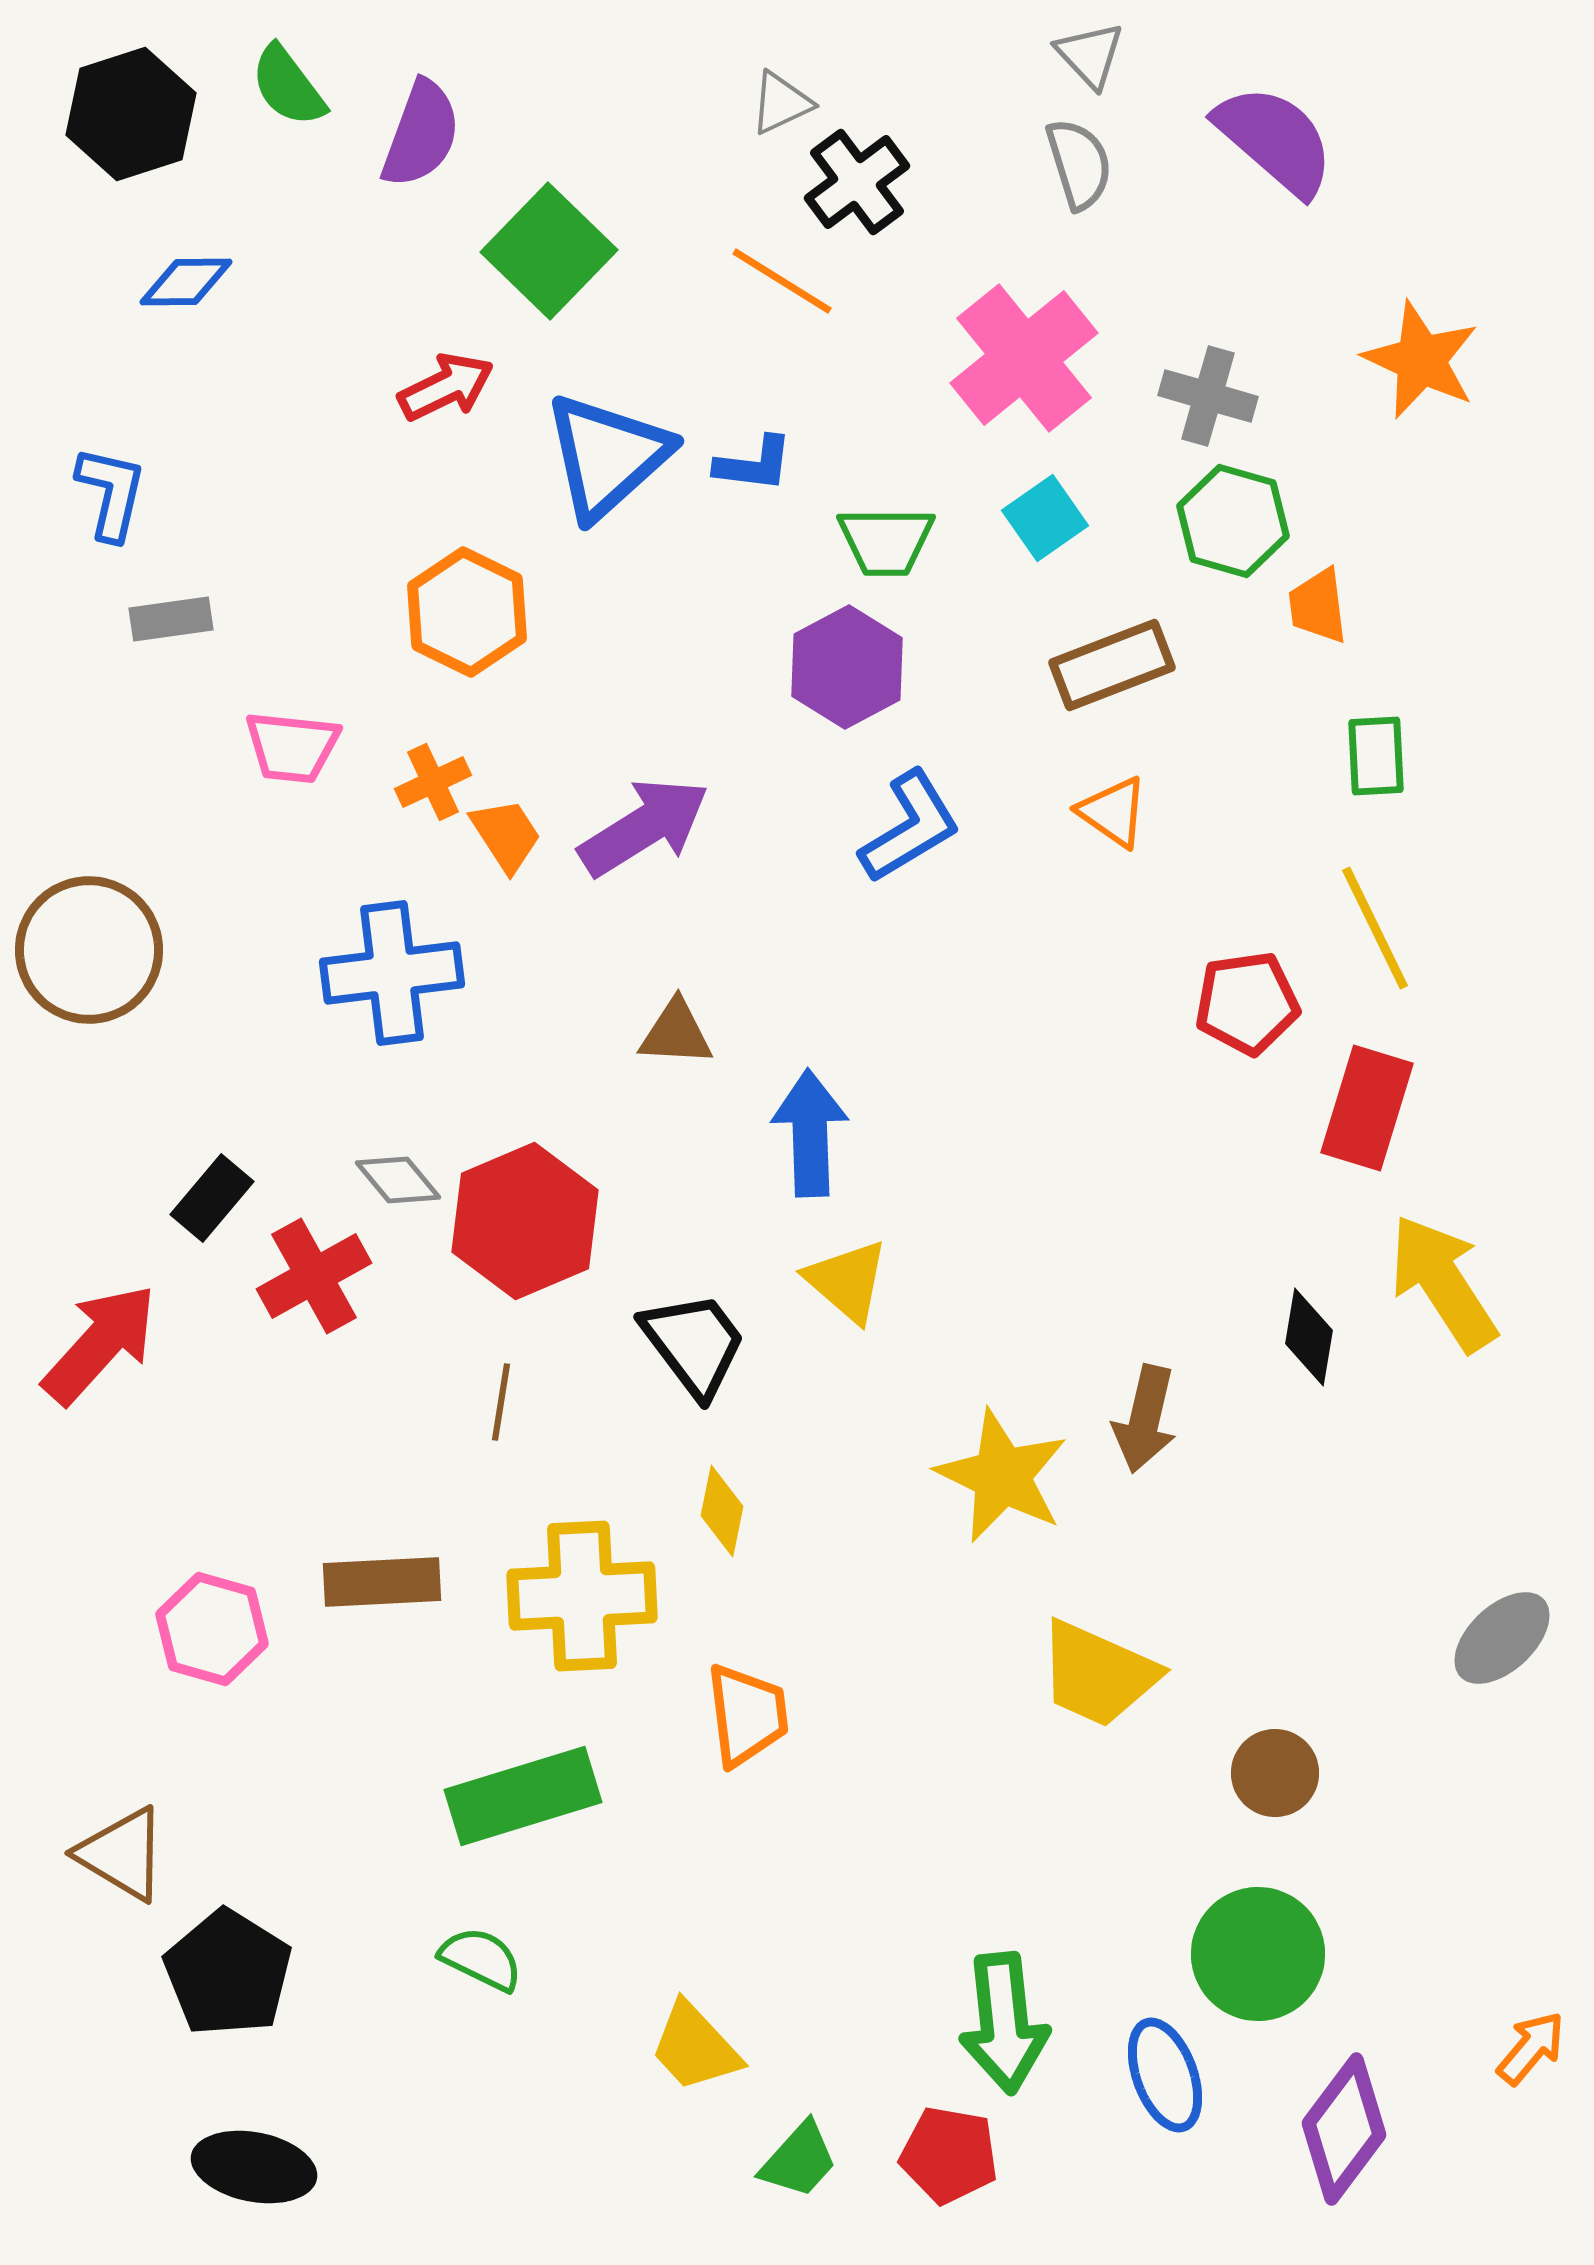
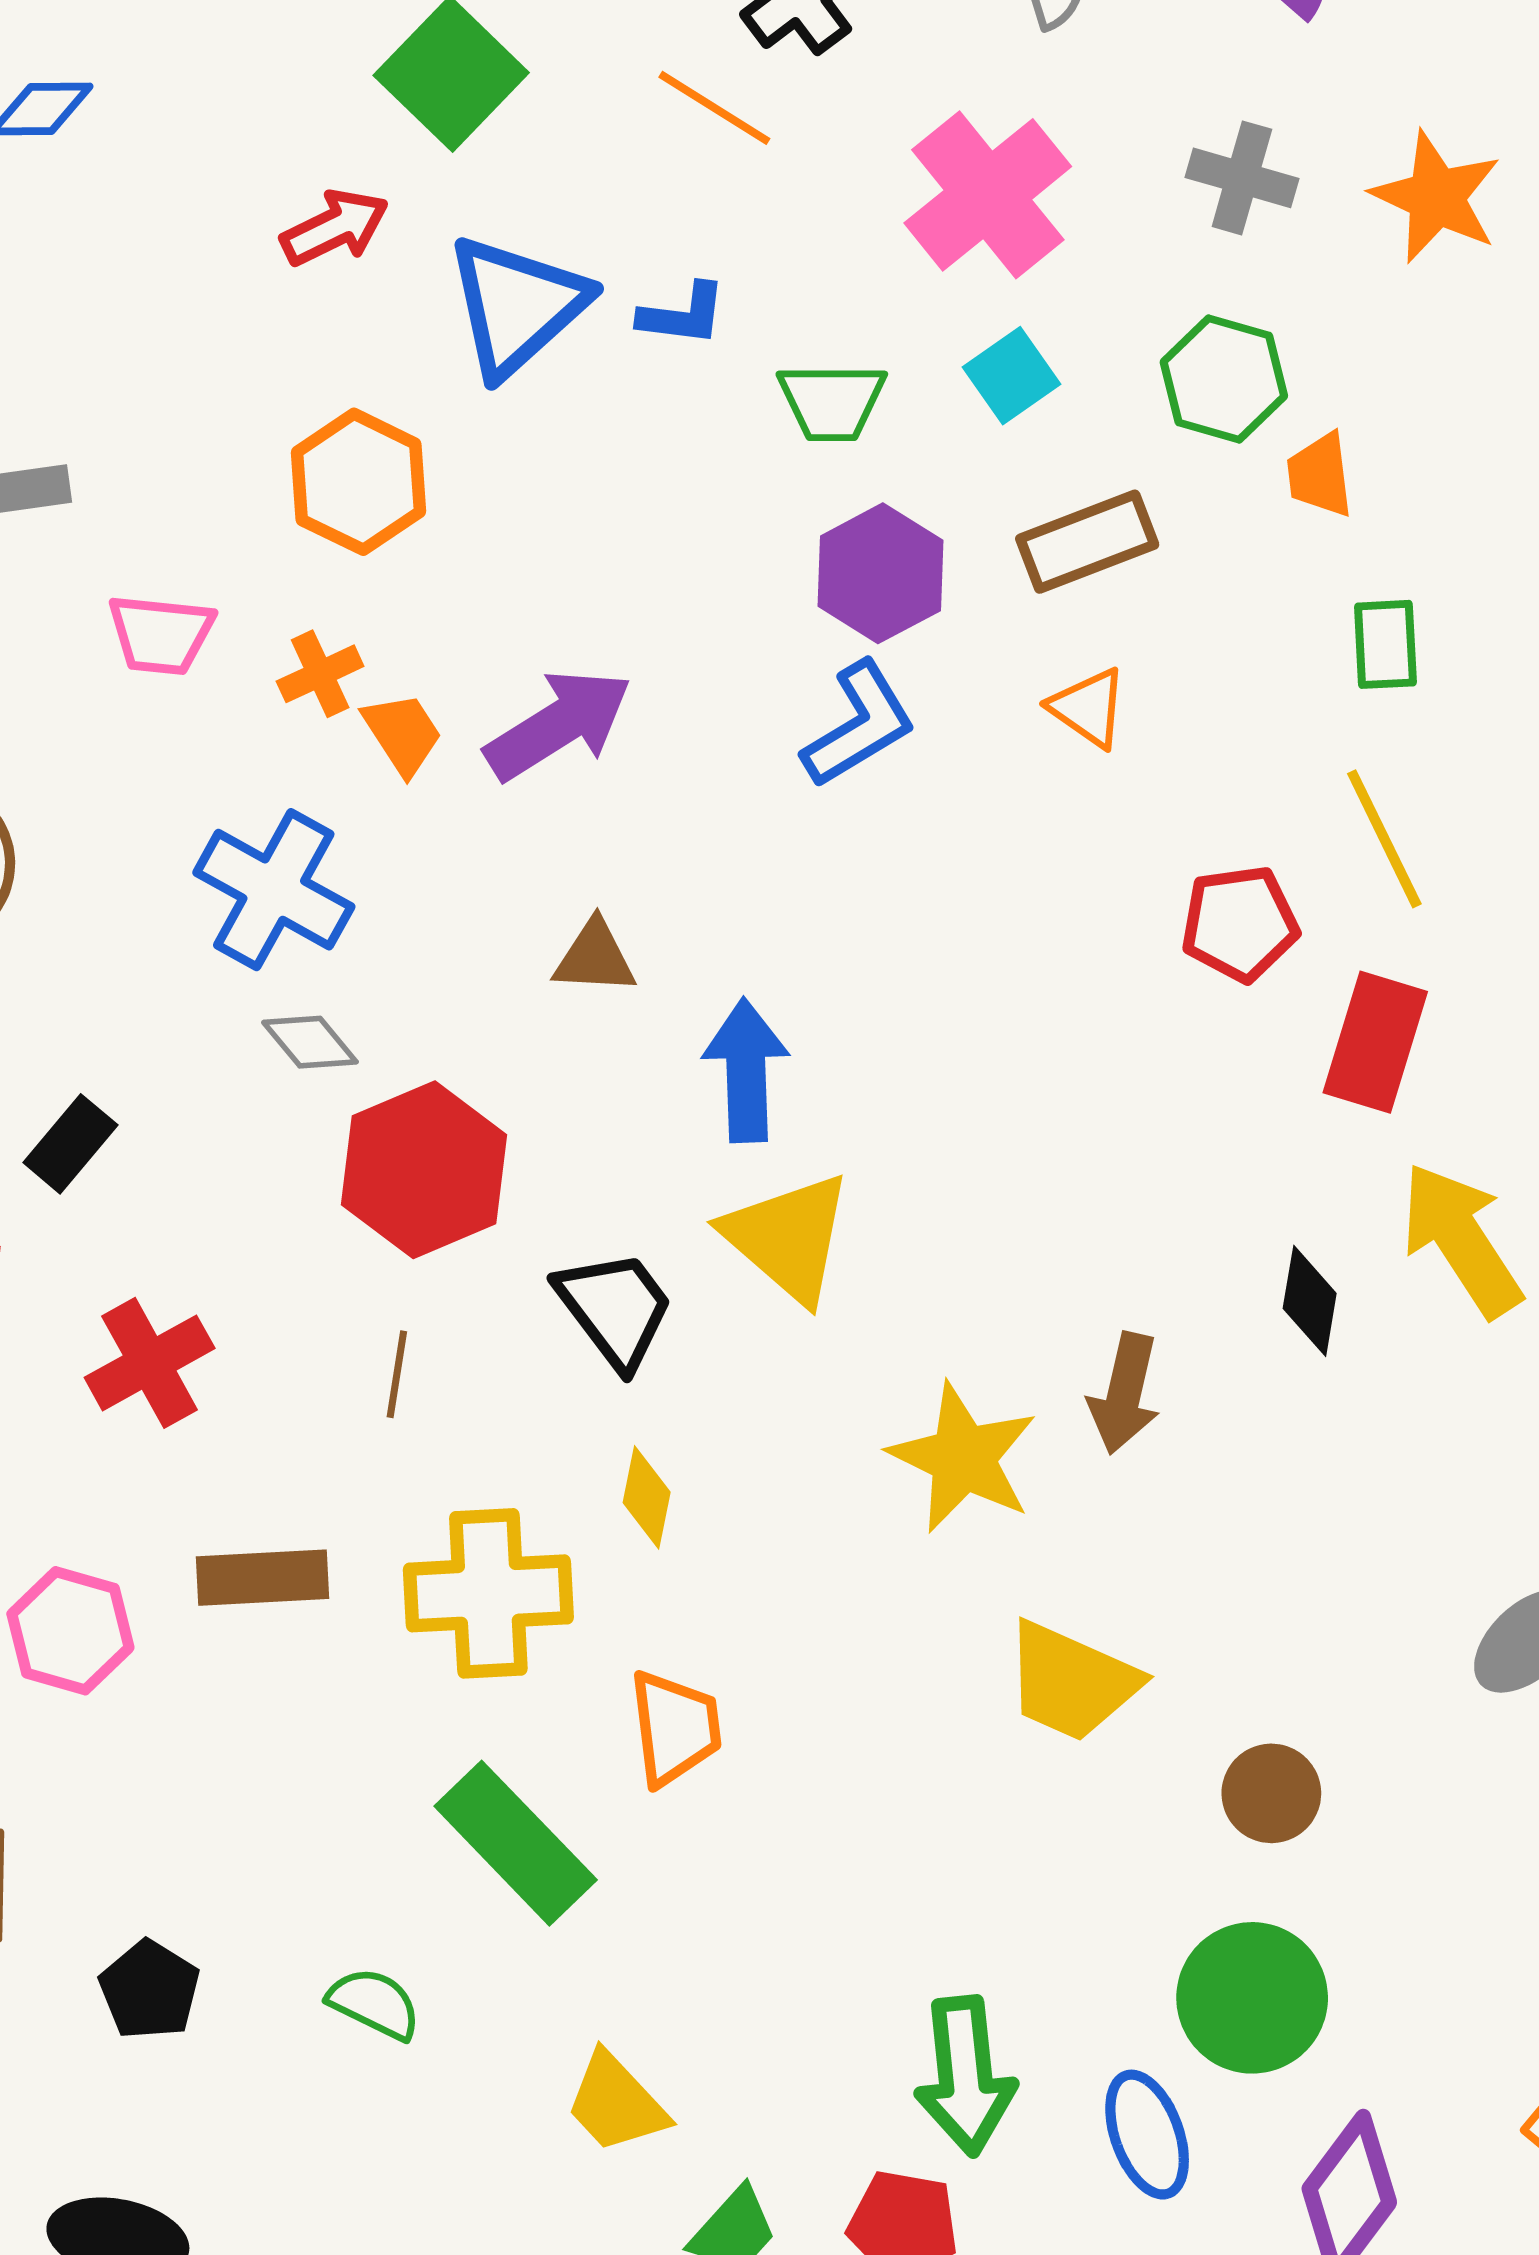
gray cross: (1208, 396) -> (1242, 178), moved
purple hexagon: (847, 667) -> (880, 573), moved
blue cross: (392, 973) -> (274, 890), turned 36
gray diamond: (398, 1180) -> (310, 1042), moved
red cross: (314, 1276) -> (150, 1363), moved
yellow triangle: (847, 1281) -> (788, 1238), size x1.4
green rectangle: (523, 1796) -> (516, 1843), moved, turned 63
black pentagon: (228, 1973) -> (150, 1990), moved, size x0.7

